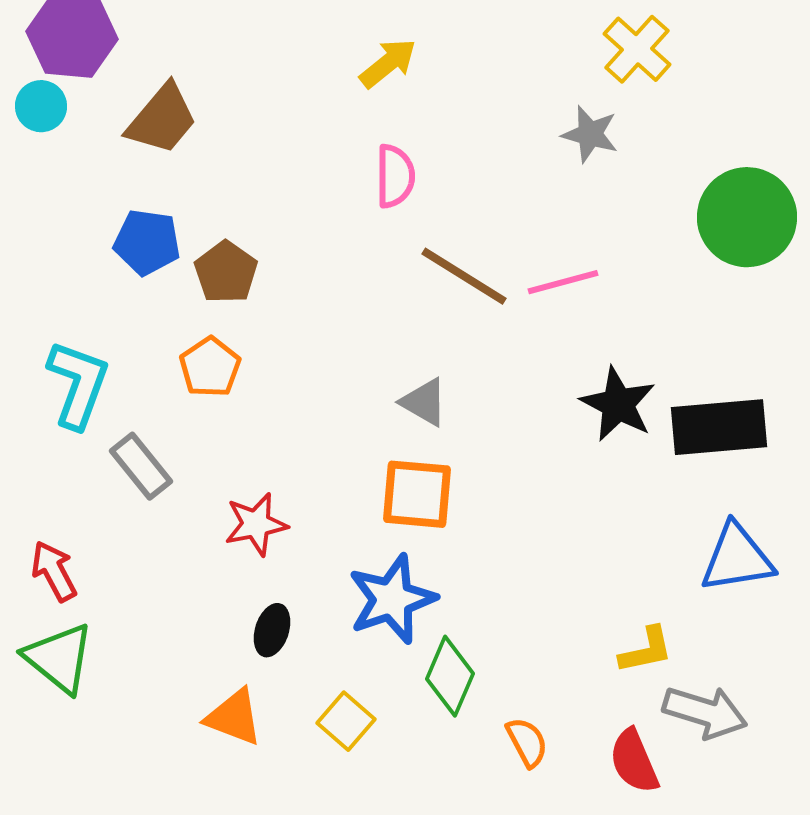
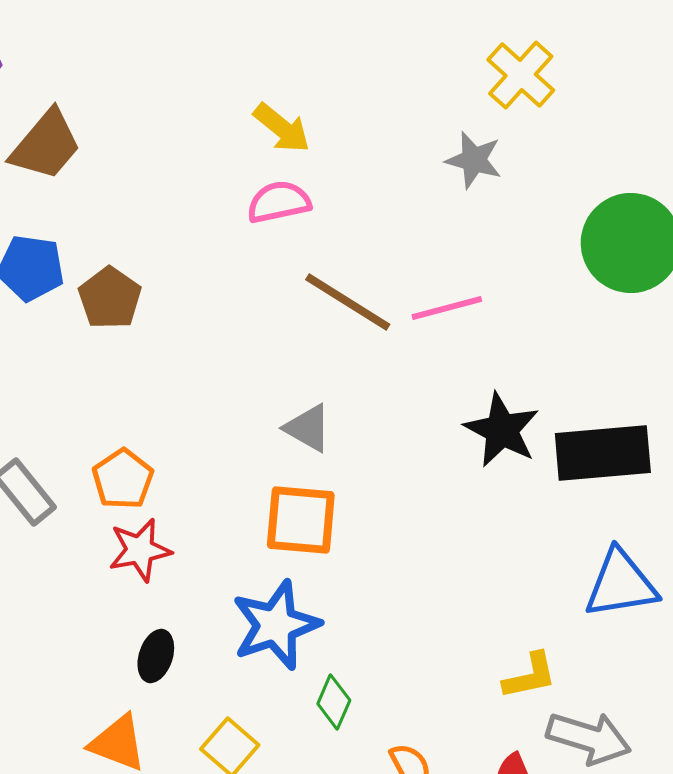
yellow arrow: (388, 63) -> (282, 128), moved, turned 78
pink semicircle: (395, 176) -> (279, 202), turned -102
orange pentagon: (210, 367) -> (123, 479), moved
green diamond: (450, 676) -> (334, 702), size x0.7

